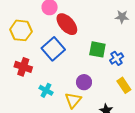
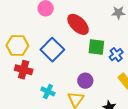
red ellipse: (67, 24) -> (78, 24), moved
yellow hexagon: (21, 30) -> (17, 46), moved

